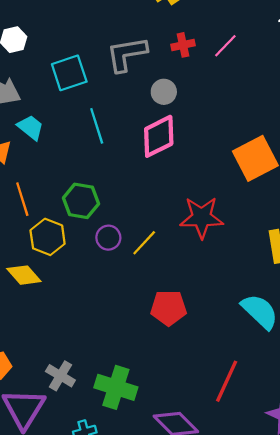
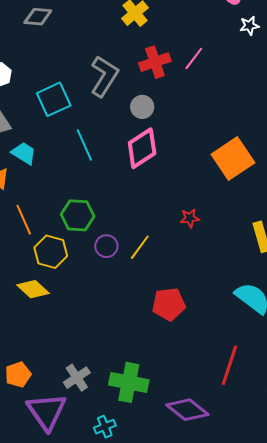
red cross: (183, 45) -> (155, 62), size x1.4
gray L-shape: (127, 54) -> (104, 76), turned 138
red star: (202, 217) -> (190, 218), size x0.5
gray cross: (60, 376) -> (77, 378), turned 32

